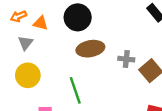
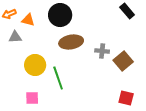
gray triangle: (25, 43) -> (15, 37), turned 48
yellow circle: (28, 75) -> (35, 65), moved

